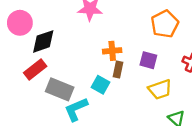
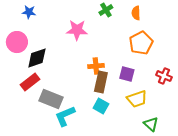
brown rectangle: (118, 70) -> (101, 82), size x1.5
cyan square: (100, 85) -> (101, 106), moved

